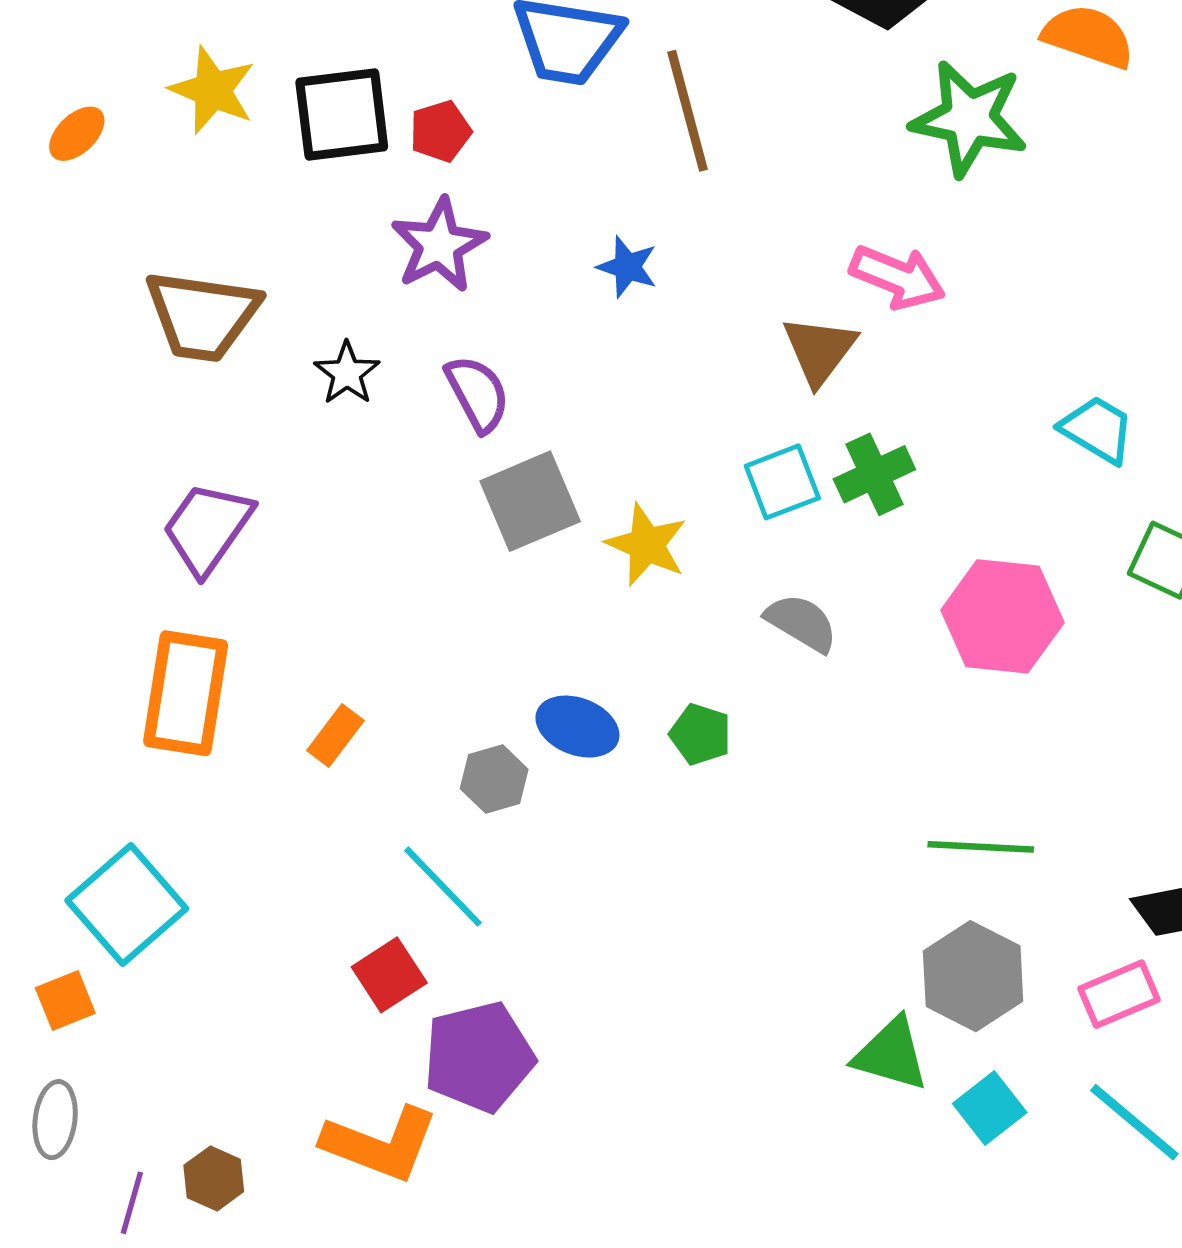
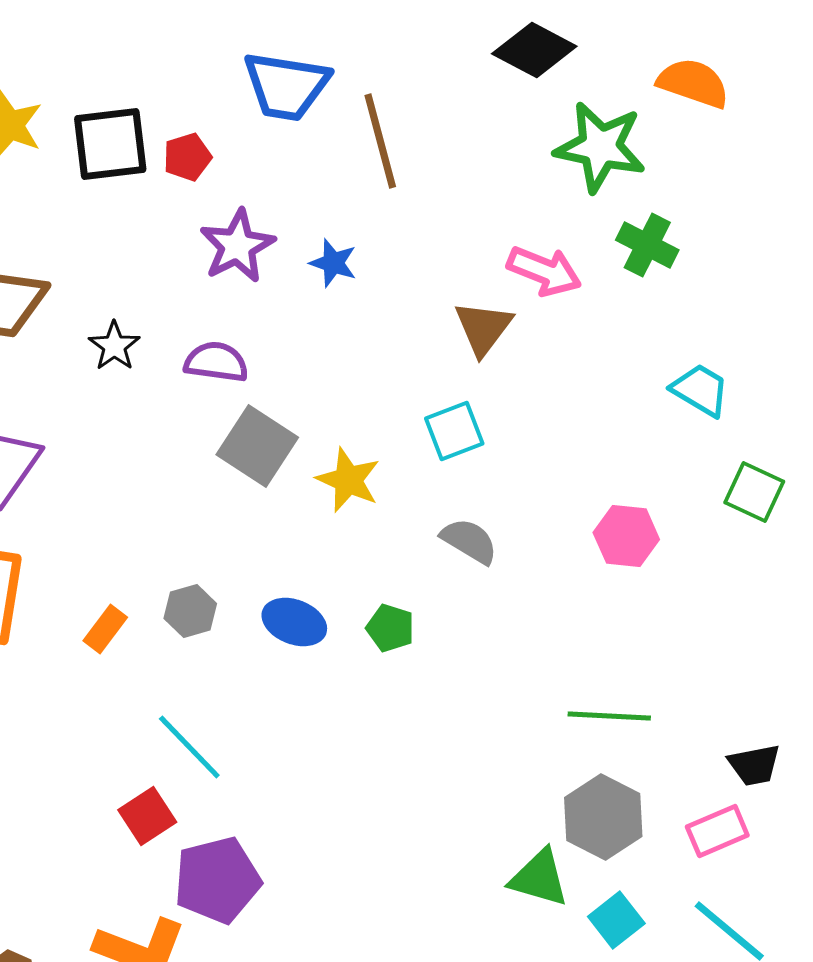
purple star: (439, 245) -> (237, 246), moved
purple semicircle: (478, 394) -> (216, 362), turned -54
green cross: (874, 474) -> (647, 245), moved, turned -38
gray square: (530, 501) -> (257, 446), turned -34
pink hexagon: (1002, 616) -> (626, 536), size x0.7
gray hexagon: (494, 779) -> (190, 611), moved

